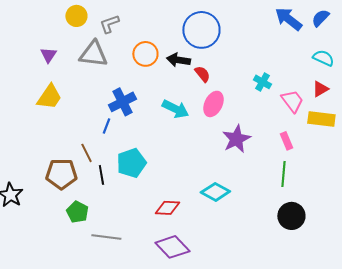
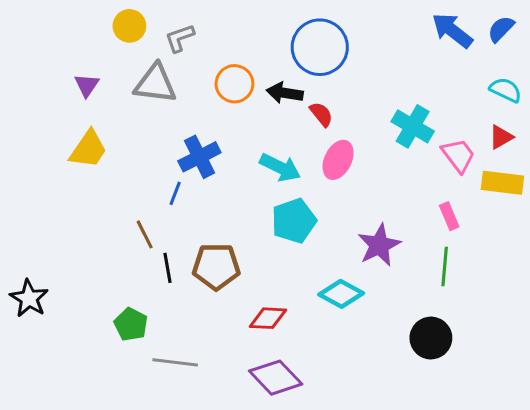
cyan cross: (262, 82) -> (413, 126), size x1.5
purple star: (236, 139) -> (379, 245), moved
cyan pentagon: (131, 163) -> (294, 221), moved
brown pentagon: (61, 174) -> (216, 266), moved
black circle: (291, 216) -> (431, 338), moved

